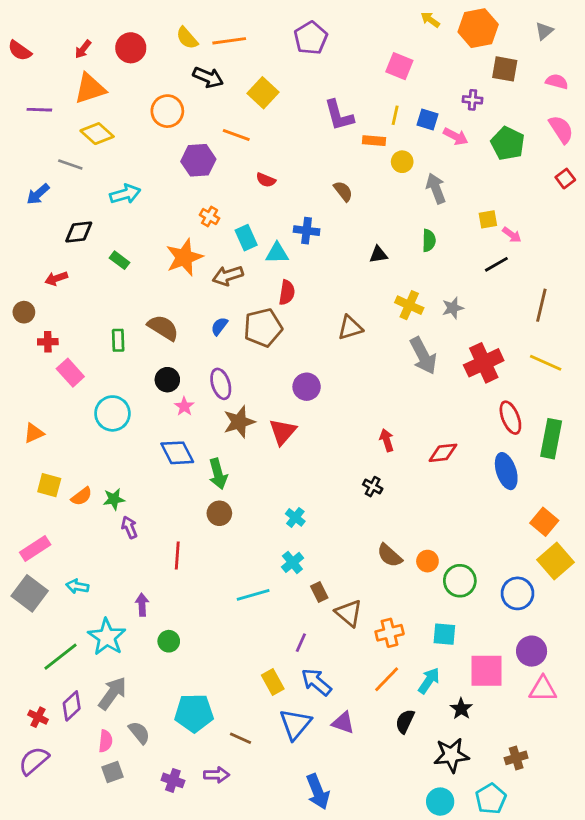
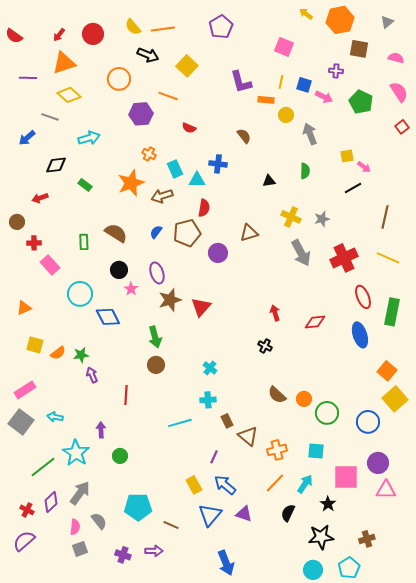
purple circle: (307, 387) -> (218, 253), moved
blue diamond: (177, 453) -> (108, 317), moved
cyan cross: (292, 562) -> (208, 400), turned 35

